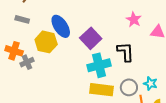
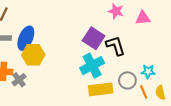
blue ellipse: (61, 26) -> (26, 38), moved, turned 70
purple square: (91, 38) -> (94, 38), moved

